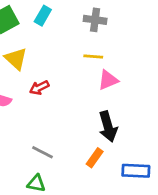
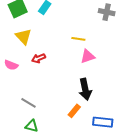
gray cross: (95, 20) -> (107, 12), moved
gray line: (42, 152) -> (29, 103), moved

